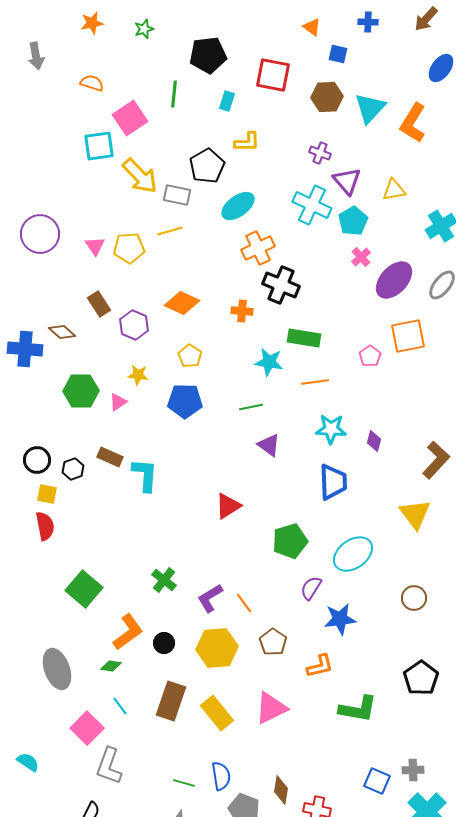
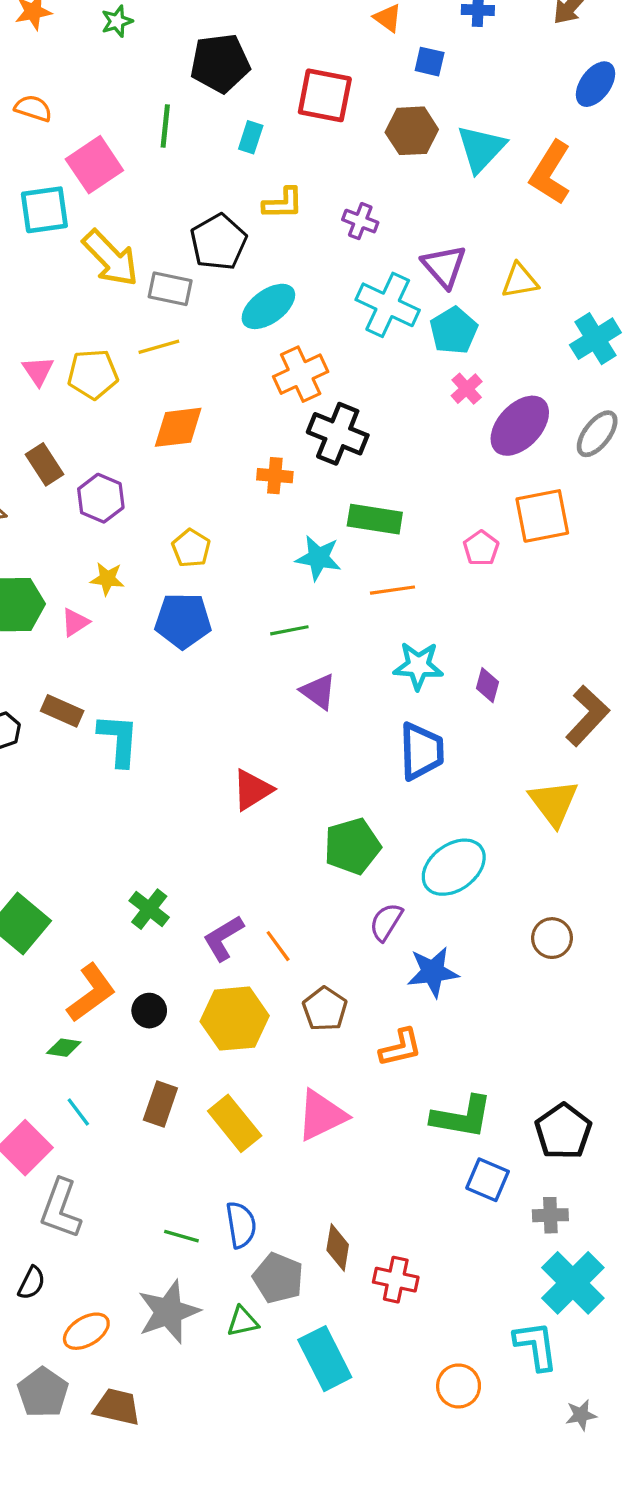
purple cross: (320, 153) -> (360, 221), moved
orange diamond: (182, 303) -> (178, 427), moved, turned -32
black pentagon: (421, 678) -> (563, 1131), moved
brown rectangle: (171, 701) -> (160, 1104), size x0.7
blue square: (377, 781) -> (488, 1180), moved

